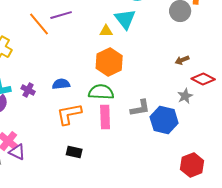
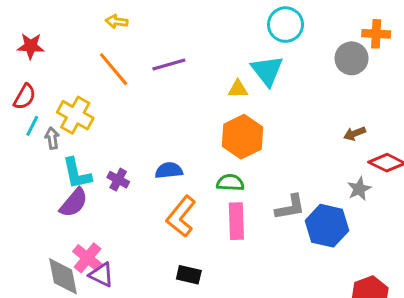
orange line: (39, 24) -> (114, 69), moved
green semicircle: (101, 92) -> (230, 183), size x0.7
orange L-shape: (69, 114) -> (181, 216), turned -40

